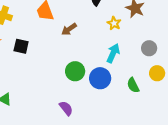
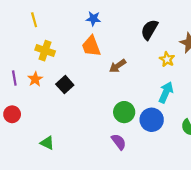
black square: (21, 46) -> (65, 85), turned 35
purple semicircle: (66, 108) -> (119, 142), moved

